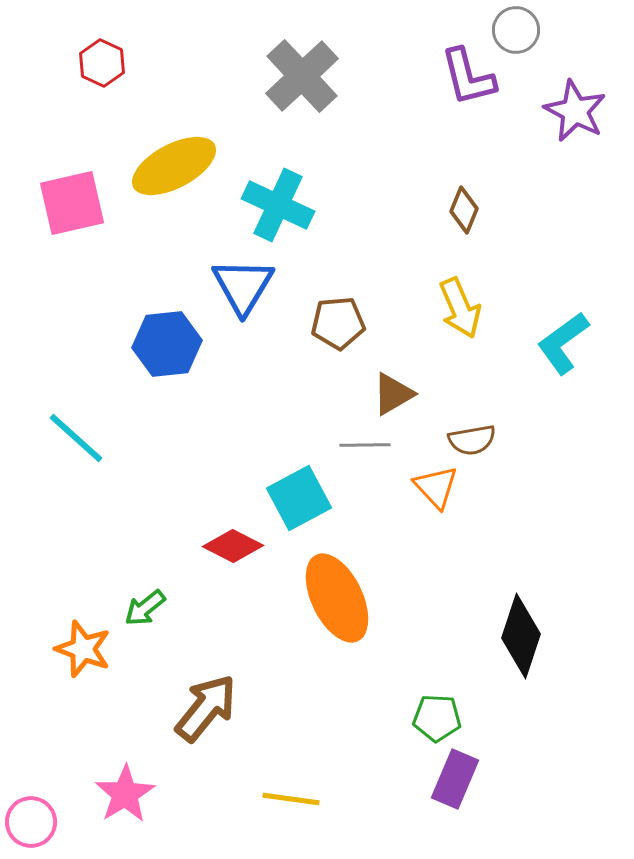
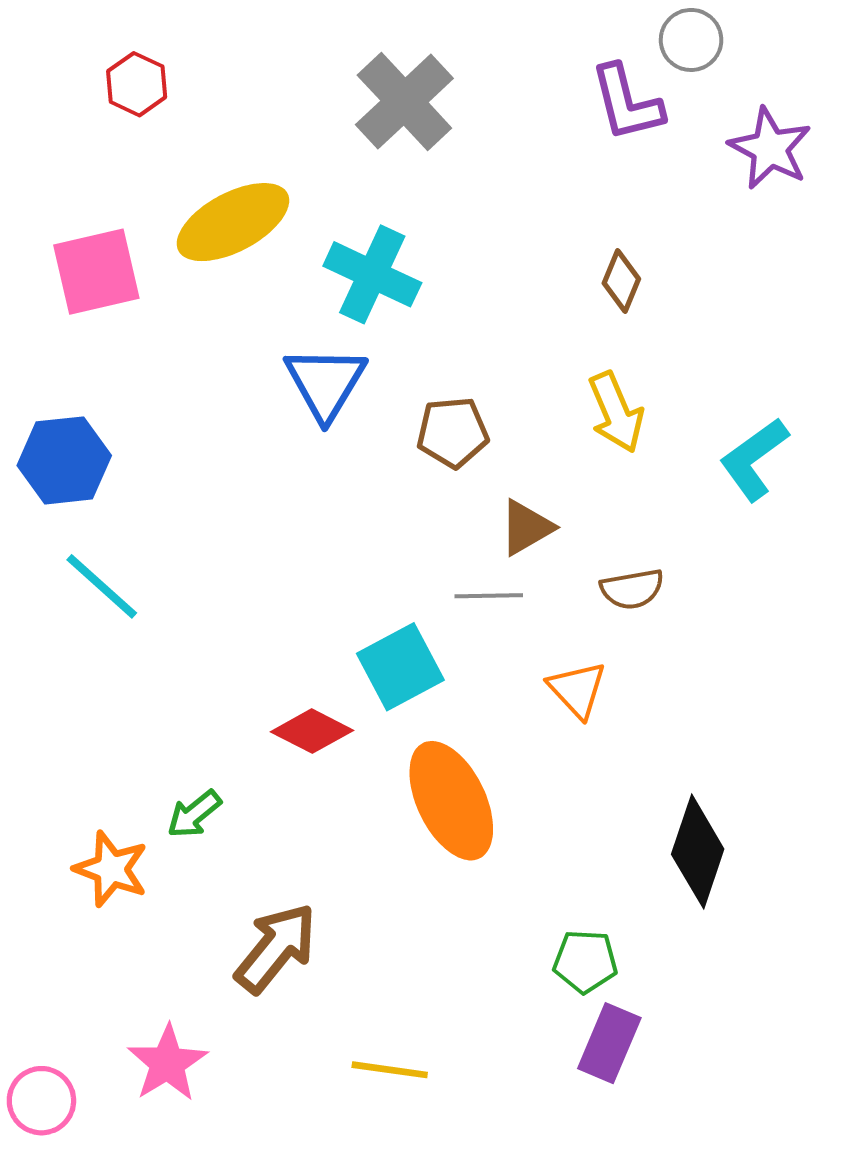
blue hexagon: (167, 344) -> (64, 460), moved
orange triangle: (436, 487) -> (577, 690), moved

